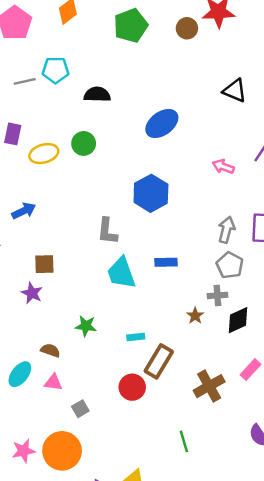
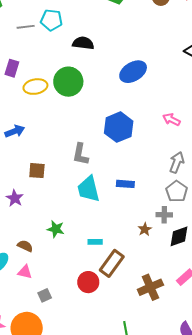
green circle: (84, 143) -> (68, 82), size x1.5
pink arrow: (223, 167) -> (171, 120), moved
brown square: (44, 264) -> (37, 171), moved

